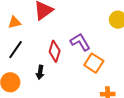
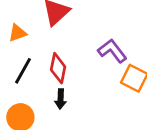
red diamond: (55, 51) -> (58, 68), moved

